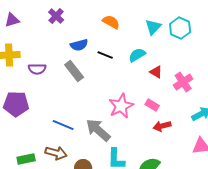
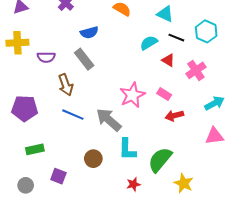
cyan triangle: (153, 27) -> (165, 14), turned -48
cyan hexagon: (180, 28) -> (206, 31), moved
black line: (105, 55) -> (176, 38), moved
purple pentagon: (16, 104) -> (25, 108), moved
brown arrow: (56, 153) -> (66, 85), moved, turned 55

